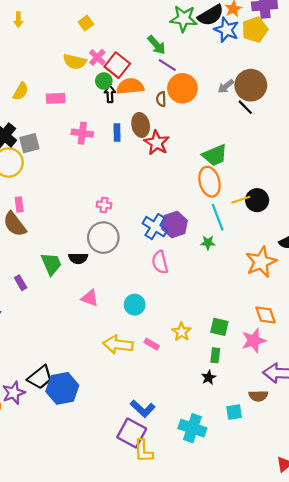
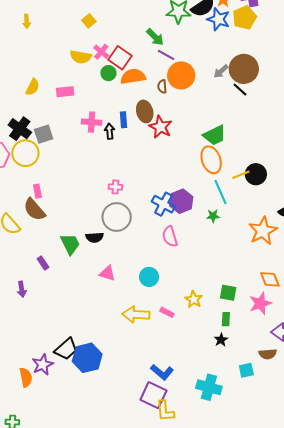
black arrow: (110, 94) -> (110, 131), moved

